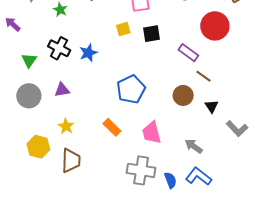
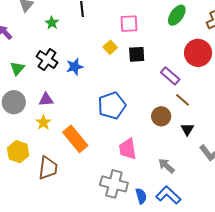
yellow square: (123, 29) -> (110, 47), turned -32
yellow star: (66, 126) -> (43, 122), moved
orange rectangle: (112, 127) -> (75, 139), moved, size x1.5

